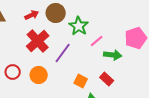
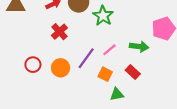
red cross: (38, 41) -> (59, 32), size x0.7
pink line: (97, 41) -> (109, 50), moved
purple line: (63, 53) -> (86, 58), moved

